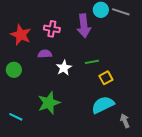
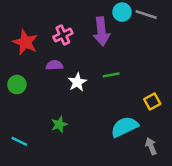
pink cross: (52, 29) -> (63, 35), turned -35
yellow square: (106, 78) -> (152, 101), moved
green star: (49, 103) -> (59, 124), size x0.6

